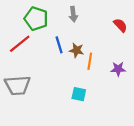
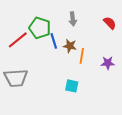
gray arrow: (73, 14) -> (73, 19), moved
green pentagon: (36, 19) -> (40, 28), moved

